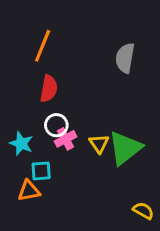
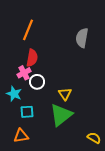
pink cross: (65, 139) -> (24, 73), moved
green triangle: (125, 148) -> (61, 115), moved
orange triangle: (29, 191) -> (21, 136), moved

